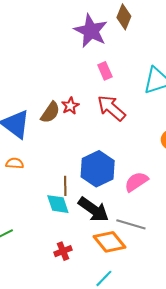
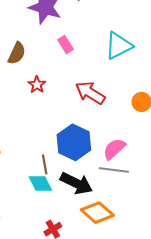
red arrow: (111, 108) -> (90, 93), moved
brown semicircle: (50, 112) -> (17, 53), moved
gray line: (131, 224) -> (114, 170), moved

